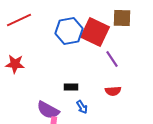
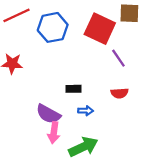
blue hexagon: (69, 31) -> (53, 27), moved
blue arrow: (82, 107) -> (86, 111), turned -56

